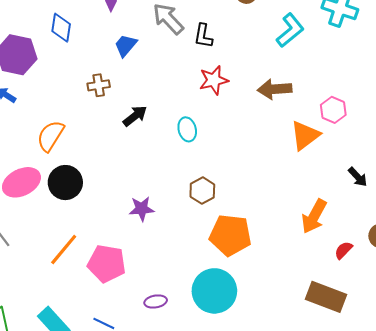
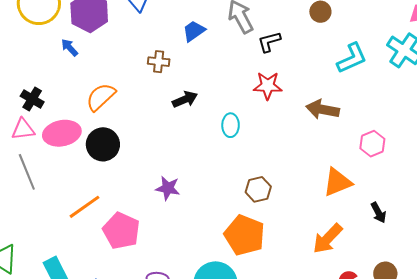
black L-shape: (203, 36) -> (269, 42), turned 50
orange triangle: (305, 135) -> (337, 182), moved
brown hexagon: (202, 191) -> (258, 189), moved

